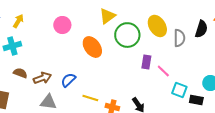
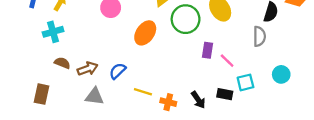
gray semicircle: (179, 38) -> (259, 36), moved
orange ellipse: (92, 47) -> (145, 33), turned 70
cyan square: (179, 90) -> (245, 82), turned -35
black rectangle: (196, 100) -> (225, 94), moved

